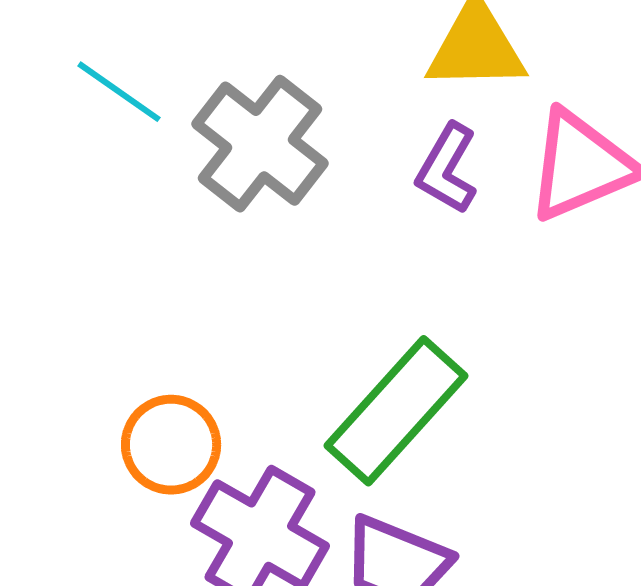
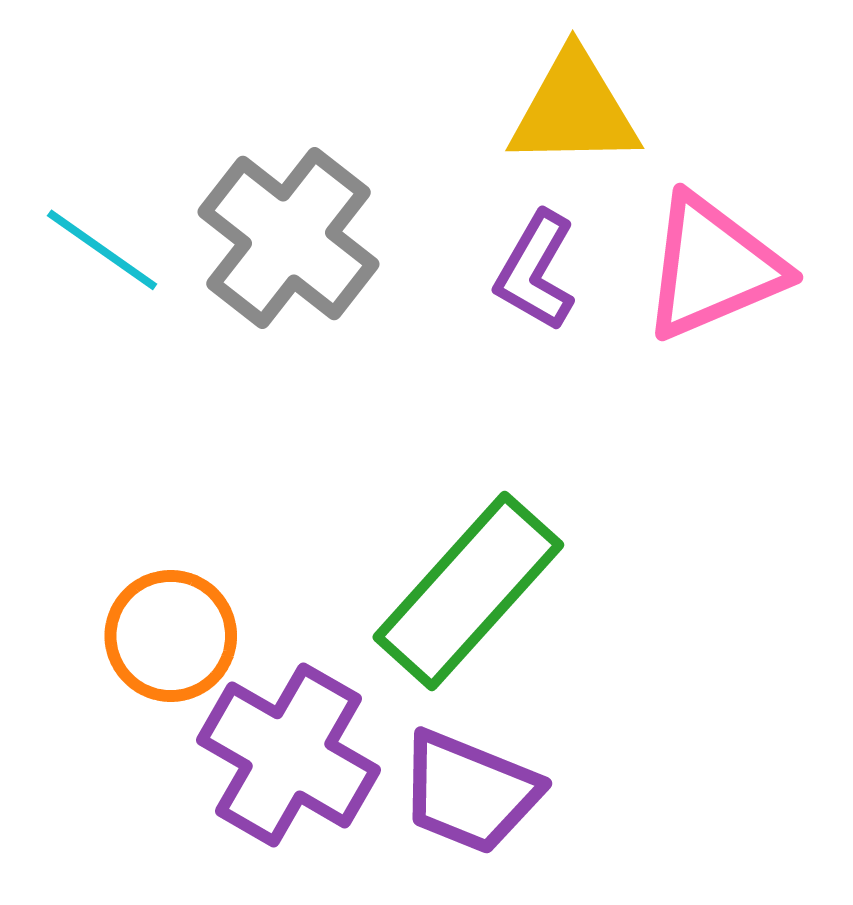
cyan line: (119, 92) -> (102, 250), moved

